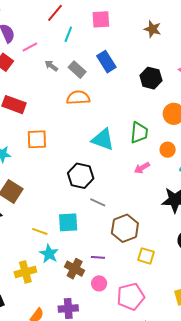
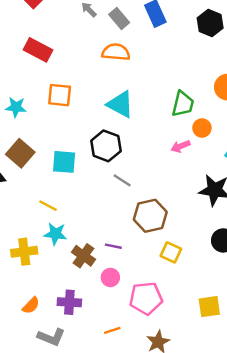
black hexagon: (151, 78) -> (210, 23), moved
cyan triangle: (103, 139) -> (120, 104), moved
orange circle: (168, 150) -> (202, 128), moved
cyan square: (68, 222) -> (64, 162), moved
cyan star: (49, 254) -> (55, 234), turned -30

